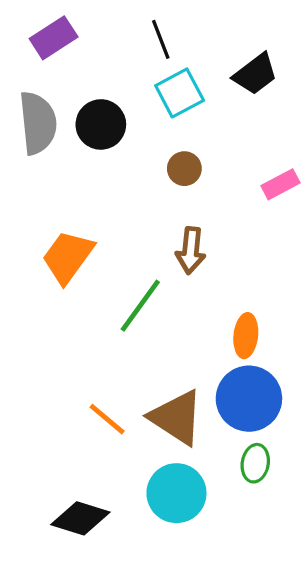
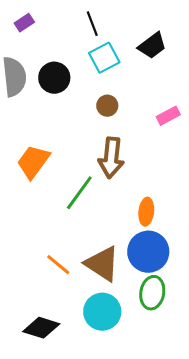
purple rectangle: (54, 38) -> (24, 23), size x0.7
brown arrow: (191, 251) -> (111, 158), size x1.4
green ellipse: (255, 463) -> (152, 293), size x1.4

